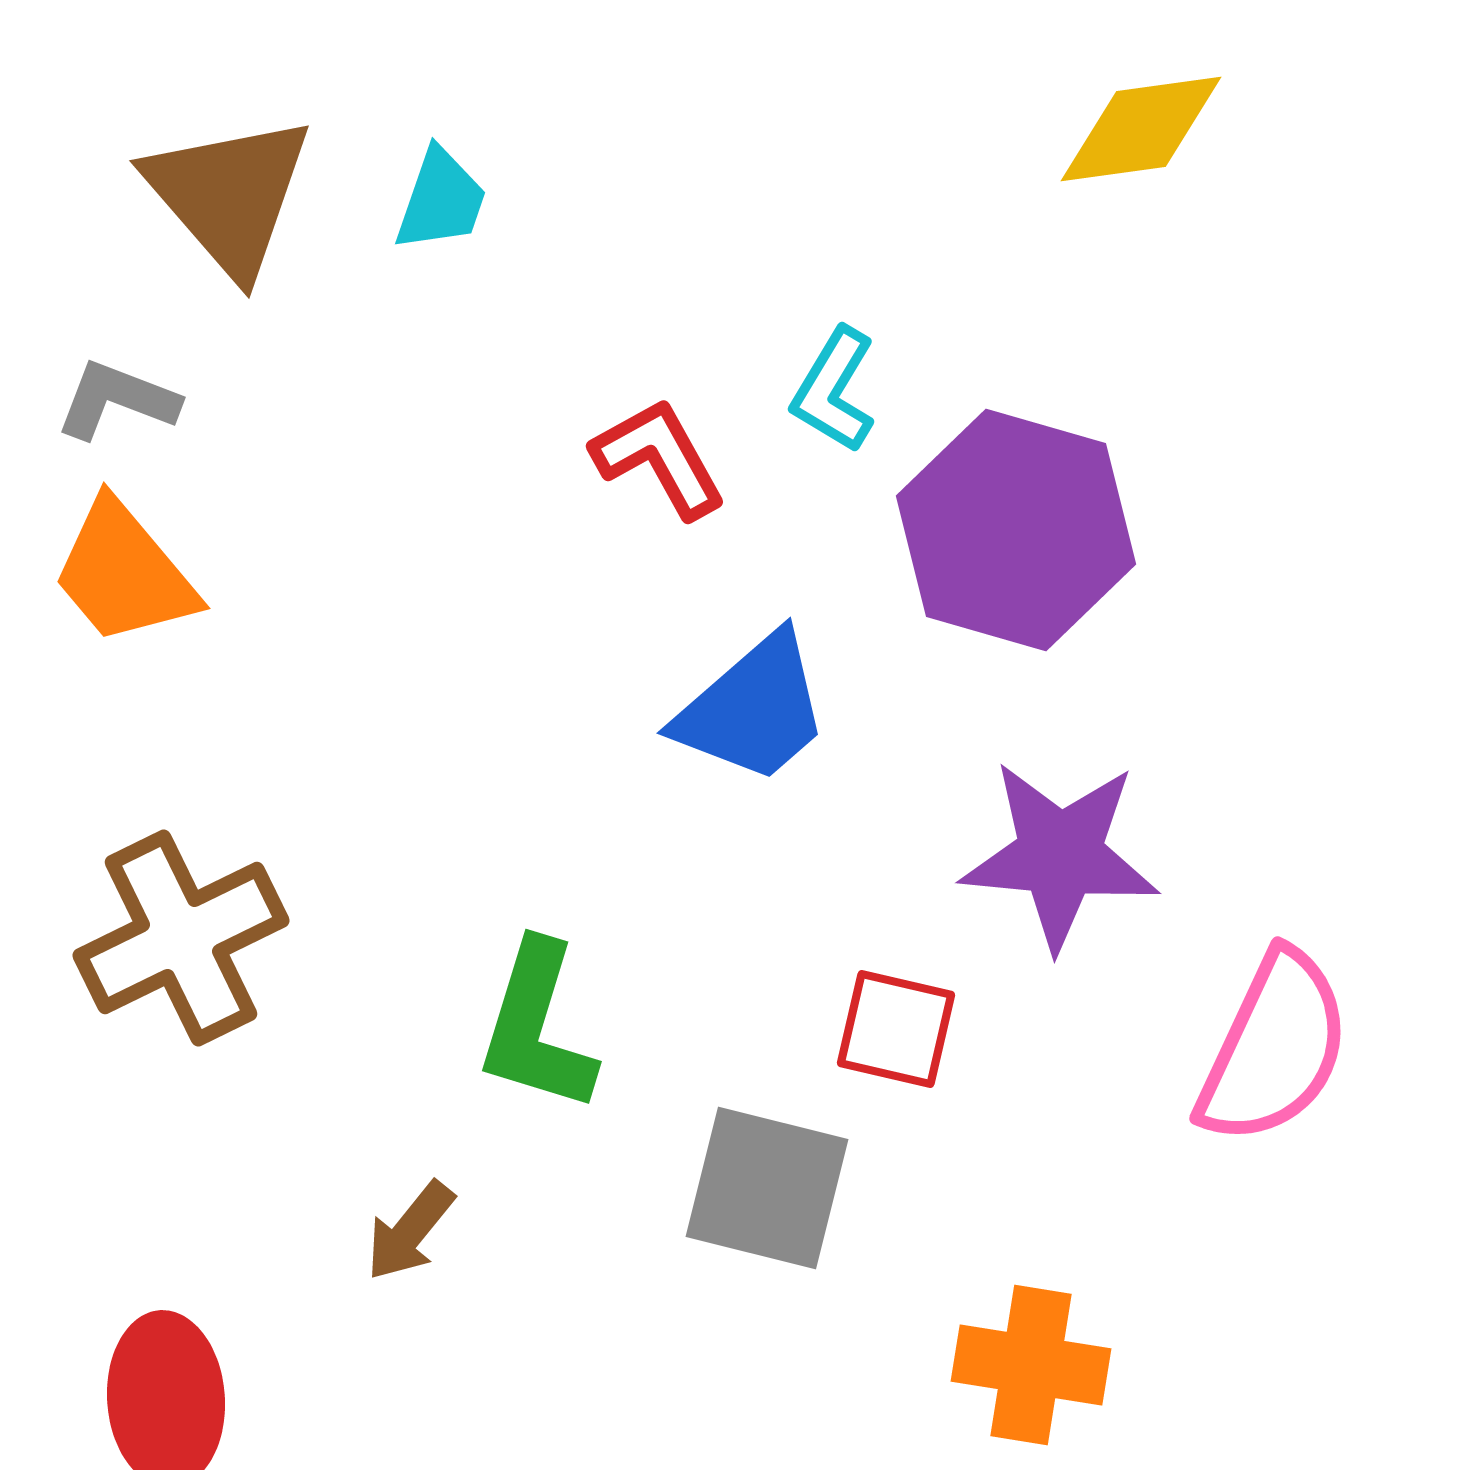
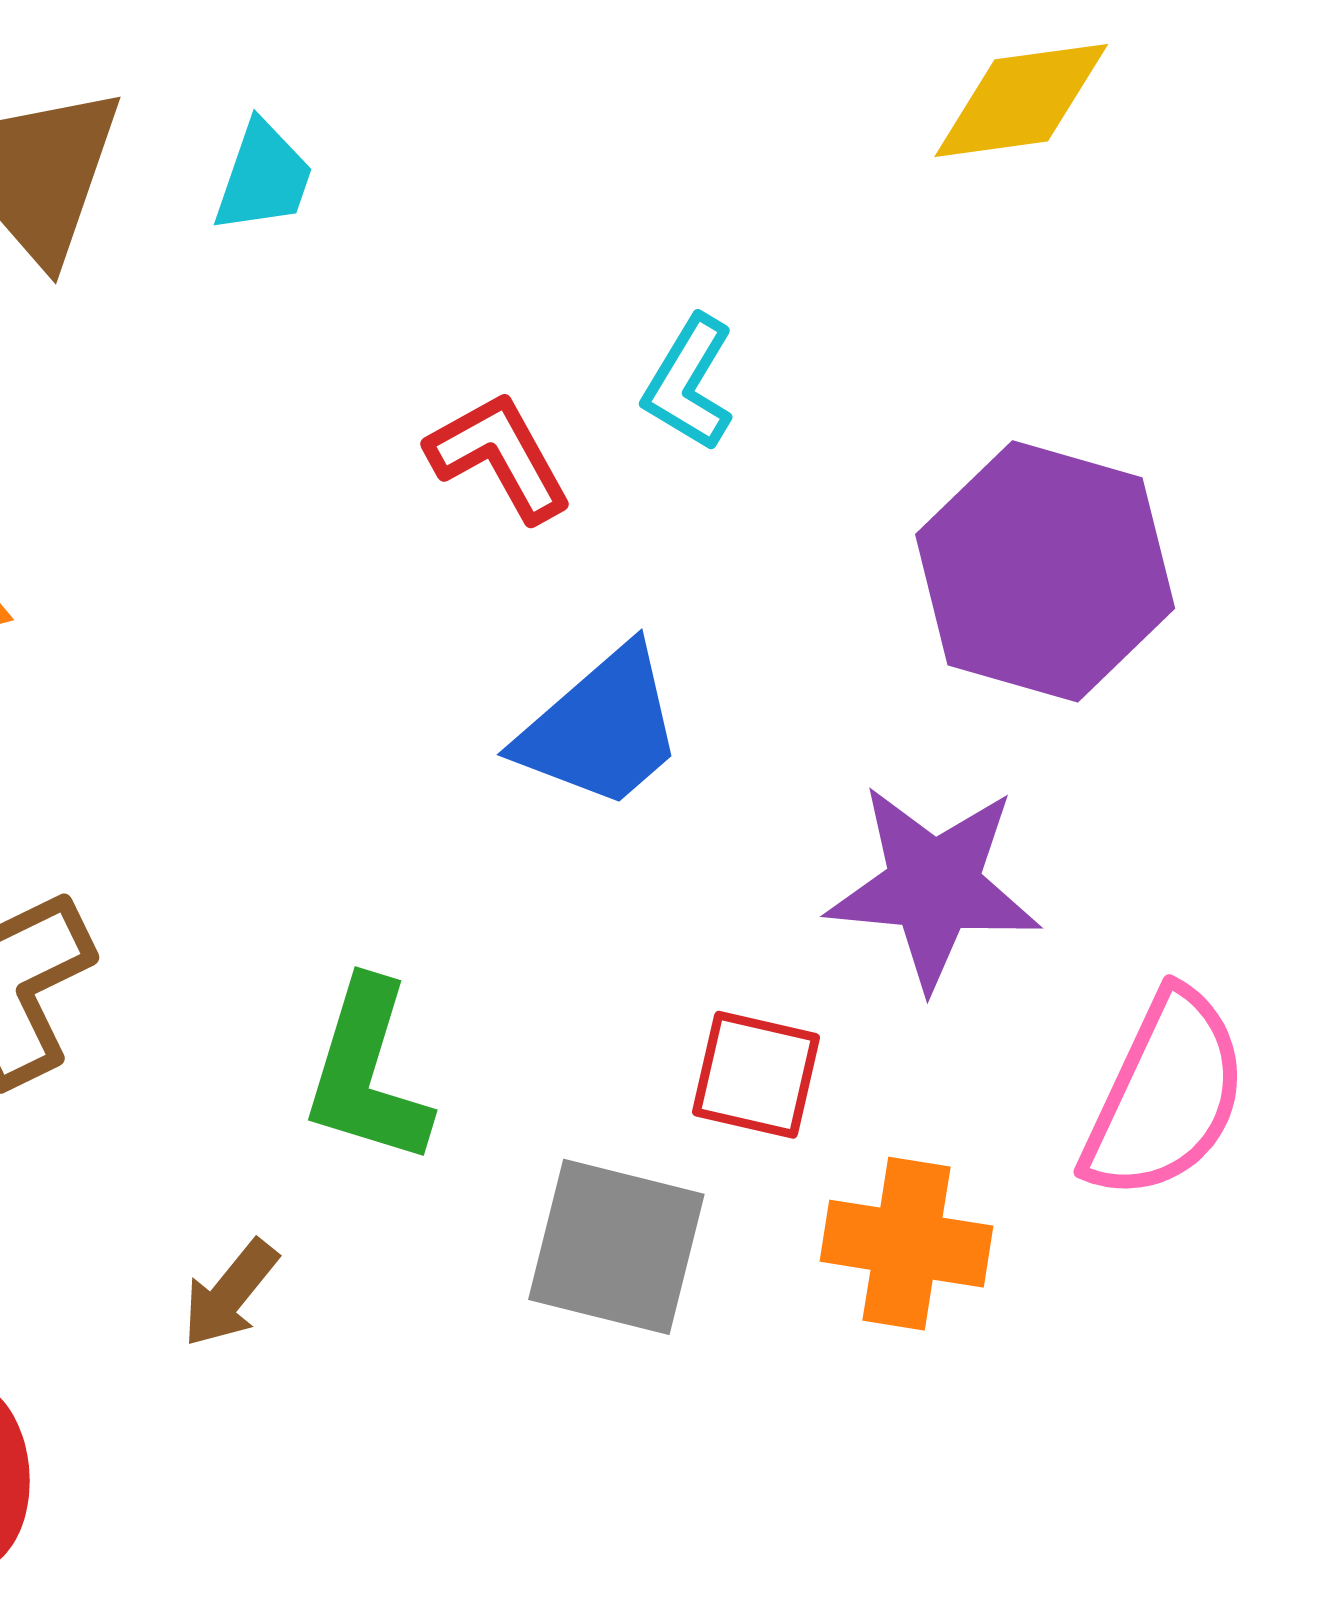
purple hexagon: (1016, 530) -> (1045, 571), moved
orange cross: (1031, 1365) -> (907, 1244), moved

